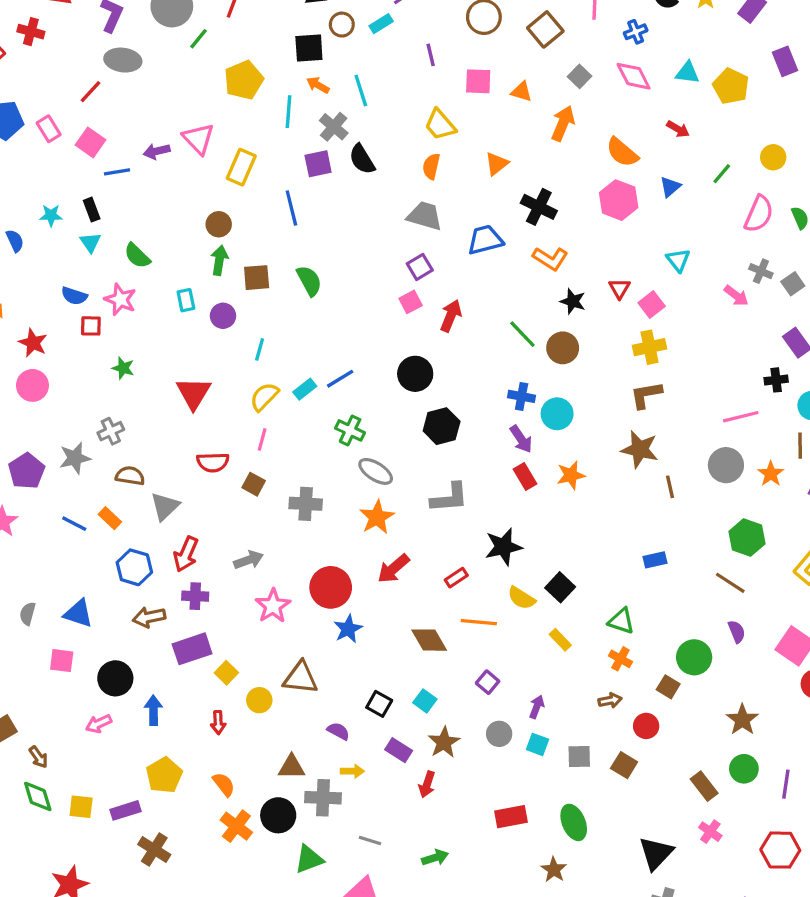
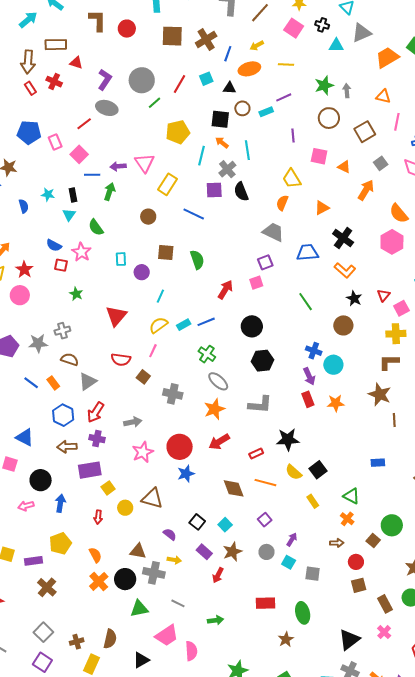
blue line: (291, 208) -> (194, 214), turned -60
green arrow: (219, 260) -> (110, 192), moved
red arrow: (451, 316) -> (225, 290), moved
green line: (522, 334) -> (306, 302), moved
brown square: (624, 765) -> (359, 585), moved, turned 35

